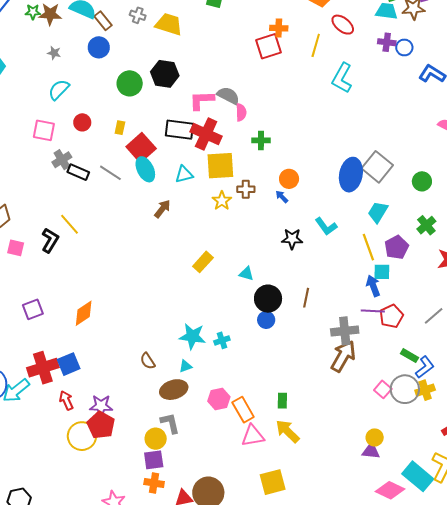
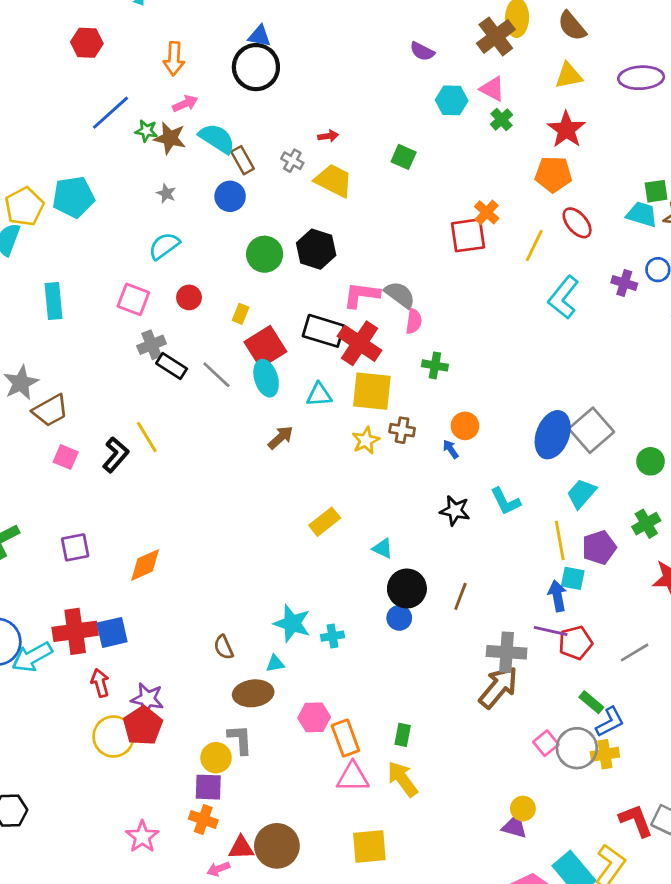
orange cross: (279, 28) -> (487, 212), turned 30
purple cross: (387, 42) -> (624, 283), moved

